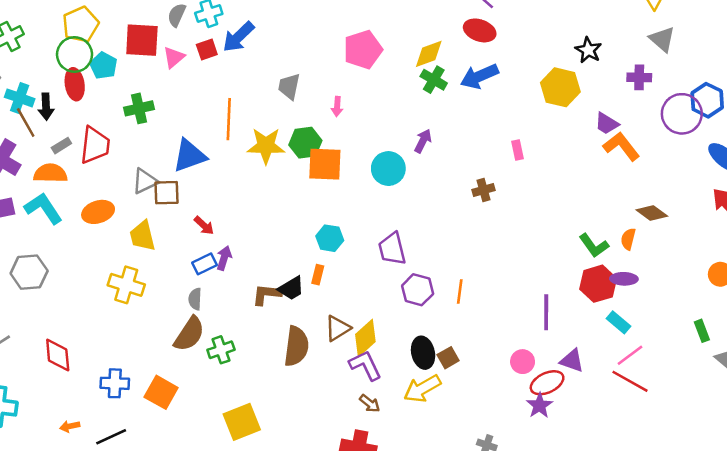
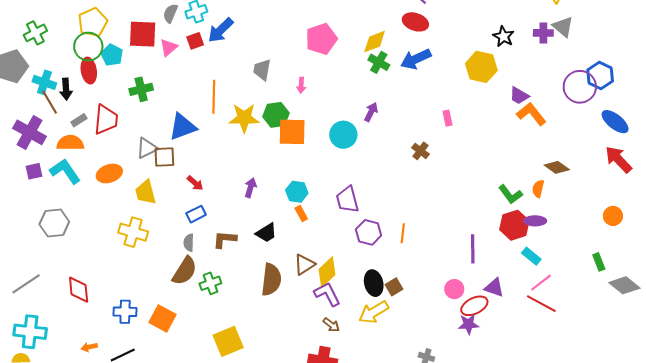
purple cross: (639, 77) -> (543, 33), moved
brown cross: (483, 190) -> (421, 151), turned -36
purple arrow: (224, 258) -> (250, 188), moved
orange rectangle: (318, 275) -> (301, 214), moved, turned -42
brown L-shape: (267, 294) -> (225, 239), moved
purple star: (539, 405) -> (468, 324), turned 30

